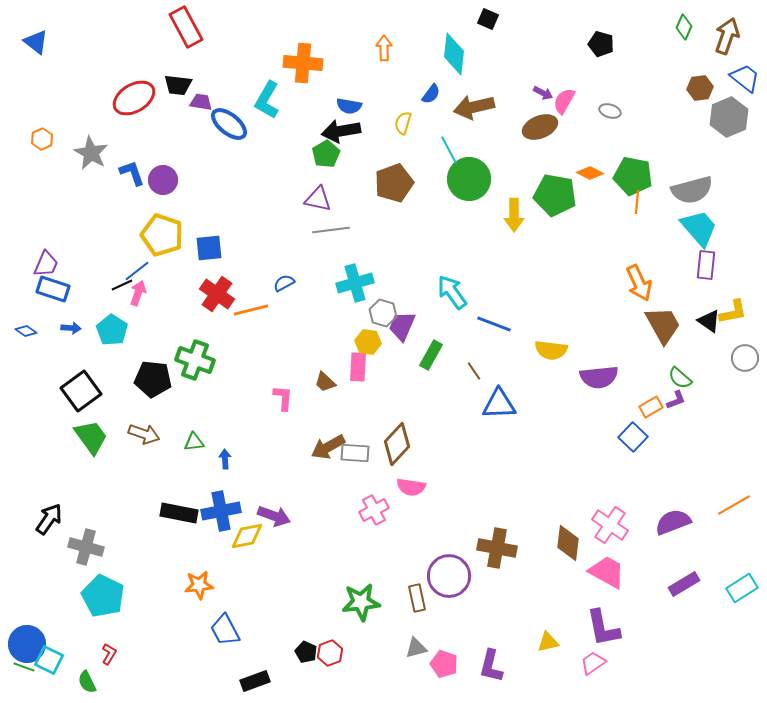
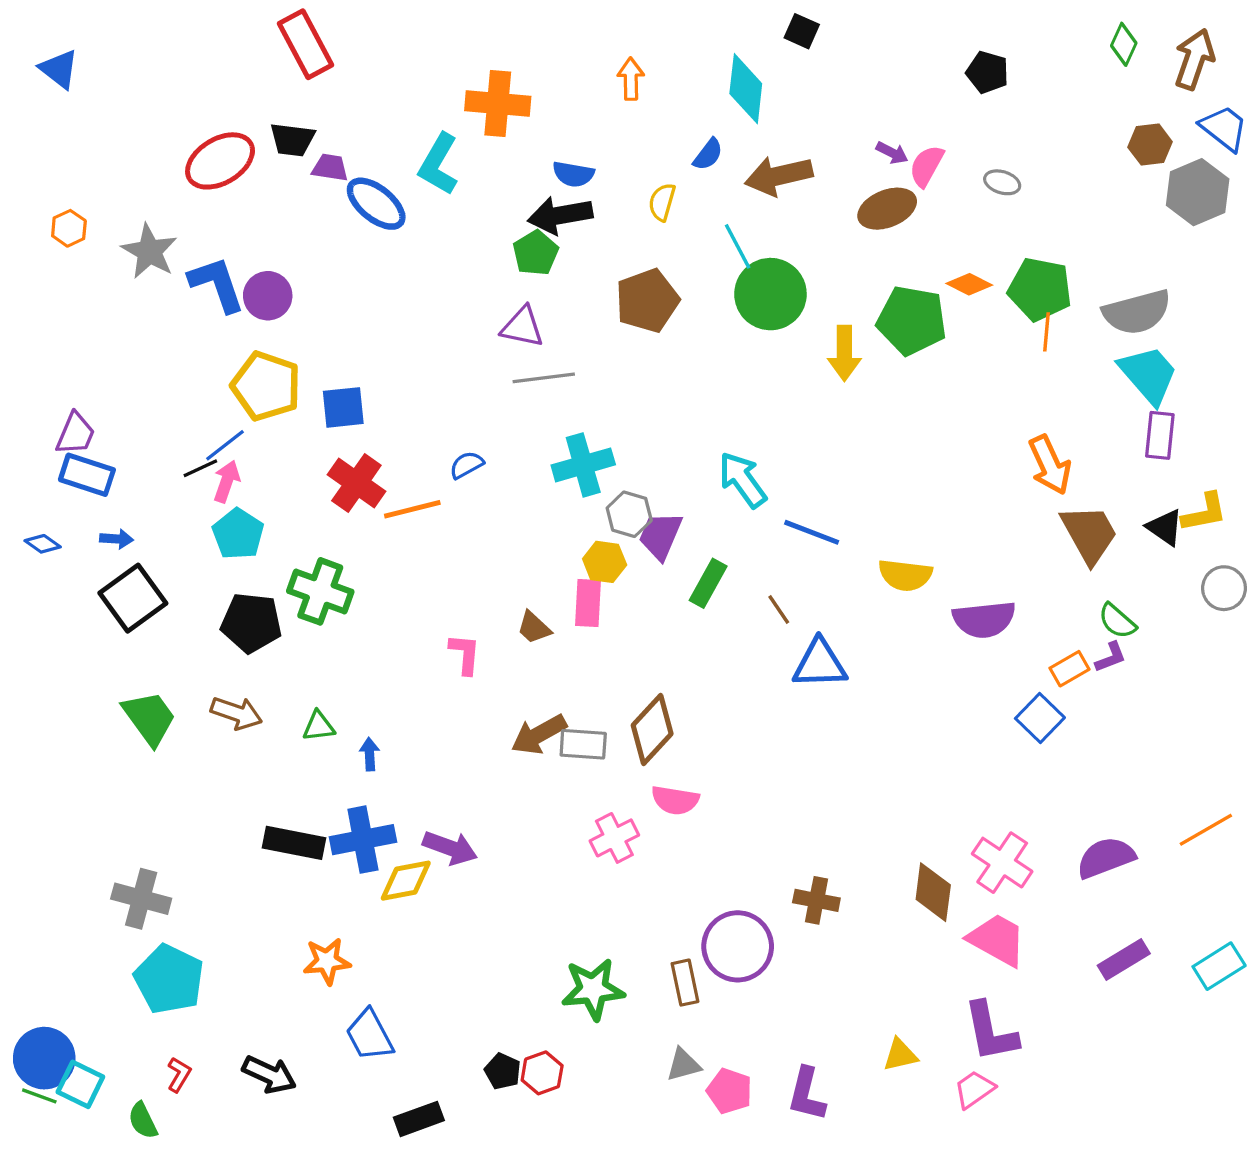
blue L-shape: (132, 173) -> (217, 284), size x1.4
cyan pentagon: (112, 330) -> (238, 534), moved
black square: (81, 391) -> (133, 598), moved
black arrow: (49, 519) -> (269, 1075), moved, turned 80
brown cross: (497, 548) -> (816, 900), size x0.7

